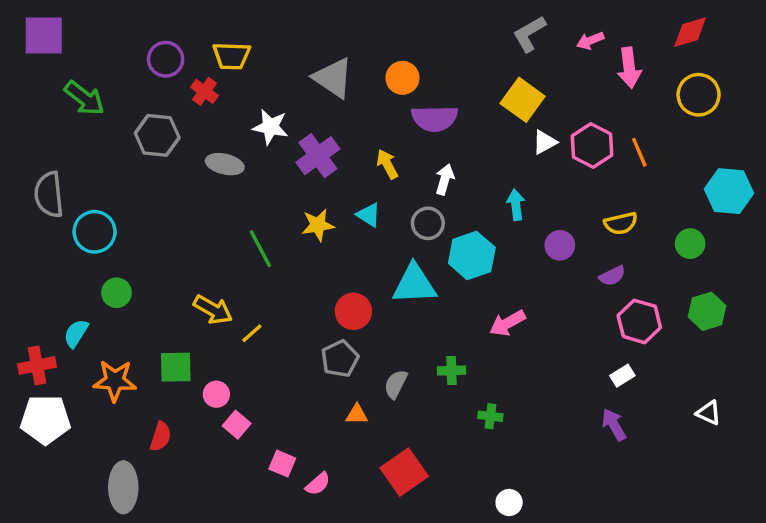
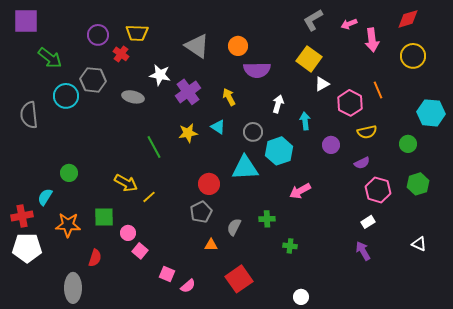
pink hexagon: (592, 146) -> (350, 103), moved
white arrow: (445, 179) -> (278, 104), moved
cyan circle: (95, 232) -> (66, 96), moved

